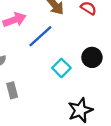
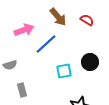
cyan square: (61, 68) -> (64, 71), turned 35

